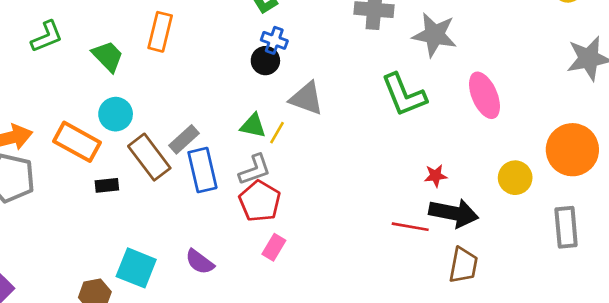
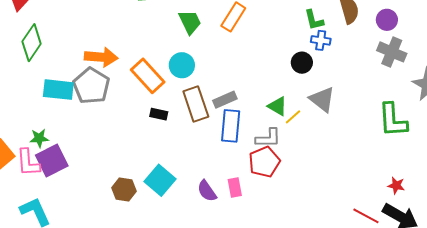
blue cross: (274, 40) -> (321, 40), moved, turned -30
pink rectangle: (274, 247) -> (235, 187), moved, turned -60

